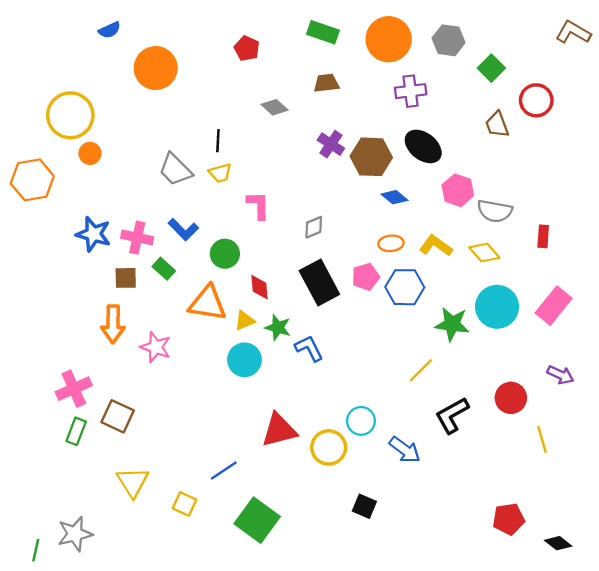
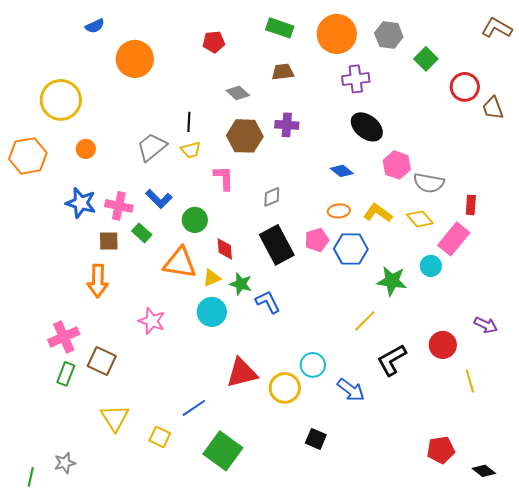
red pentagon: (247, 48) -> (214, 42), turned -30
brown trapezoid: (497, 125) -> (493, 108), moved
purple cross: (331, 144) -> (287, 125), turned -30
orange circle: (90, 153) -> (86, 149), moved
brown hexagon: (371, 157) -> (245, 136), moved
gray trapezoid: (175, 170) -> (152, 147), turned 96
pink rectangle: (554, 306) -> (454, 239), moved
cyan circle: (497, 307) -> (431, 266), size x0.6
pink star: (156, 347) -> (152, 321), moved
gray star: (75, 534) -> (65, 463), size x0.7

